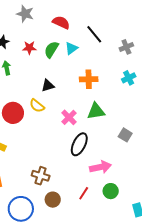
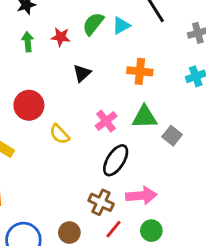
red star: (29, 48) -> (61, 37), moved
black triangle: (48, 86) -> (82, 73), turned -32
yellow semicircle: (37, 106) -> (59, 134), moved
gray square: (125, 135) -> (172, 136), moved
brown cross: (41, 176) -> (101, 202), moved

